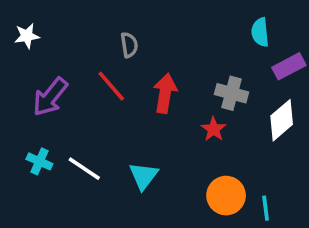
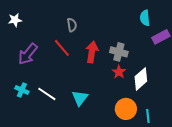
gray cross: (231, 93) -> (119, 52), moved
white diamond: (282, 120) -> (141, 79), moved

